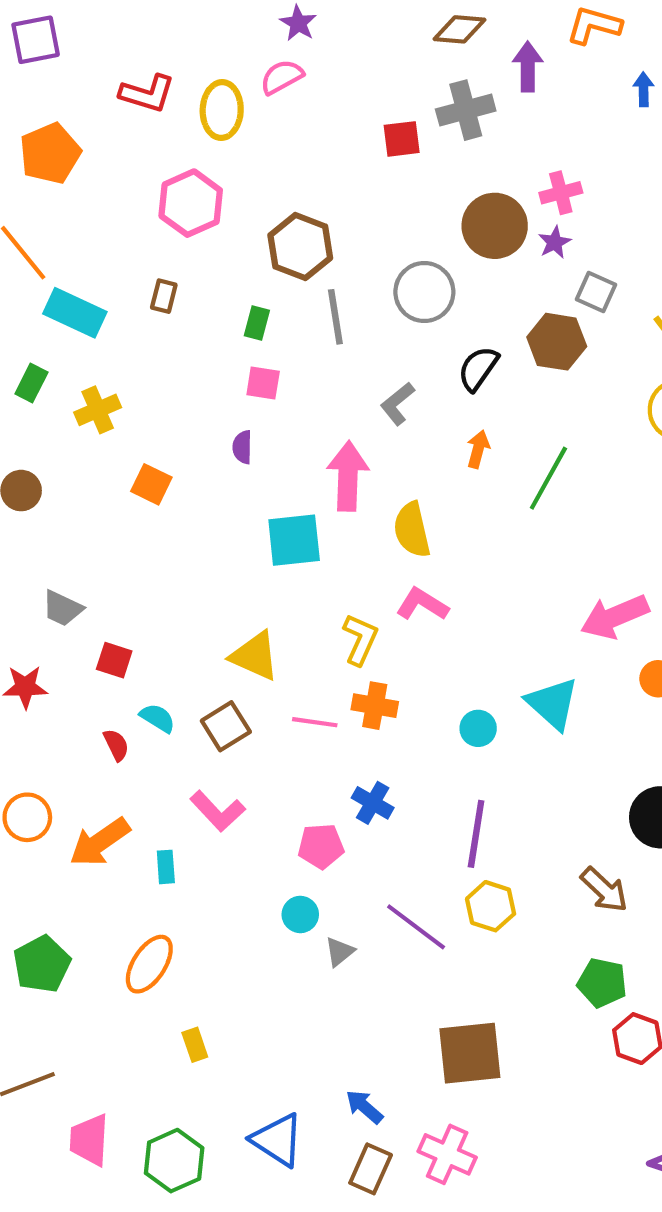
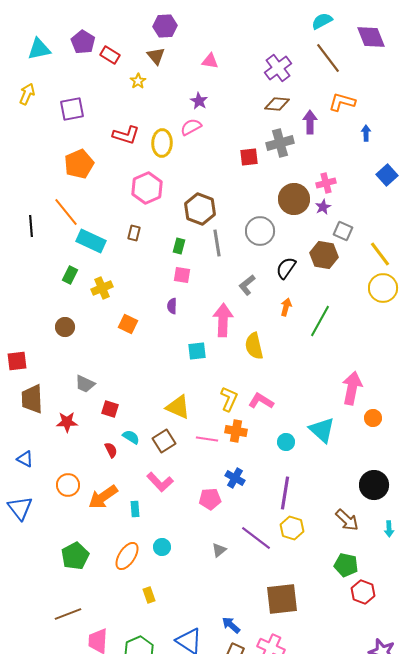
cyan square: (294, 540) -> (197, 351), size x0.7
pink L-shape: (422, 604) -> (261, 401), moved
pink arrow: (615, 617) -> (352, 388), turned 124
cyan circle: (300, 914) -> (162, 547), moved

